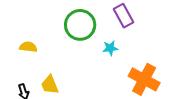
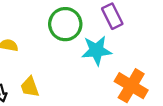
cyan star: (110, 48) -> (96, 50), size x1.8

